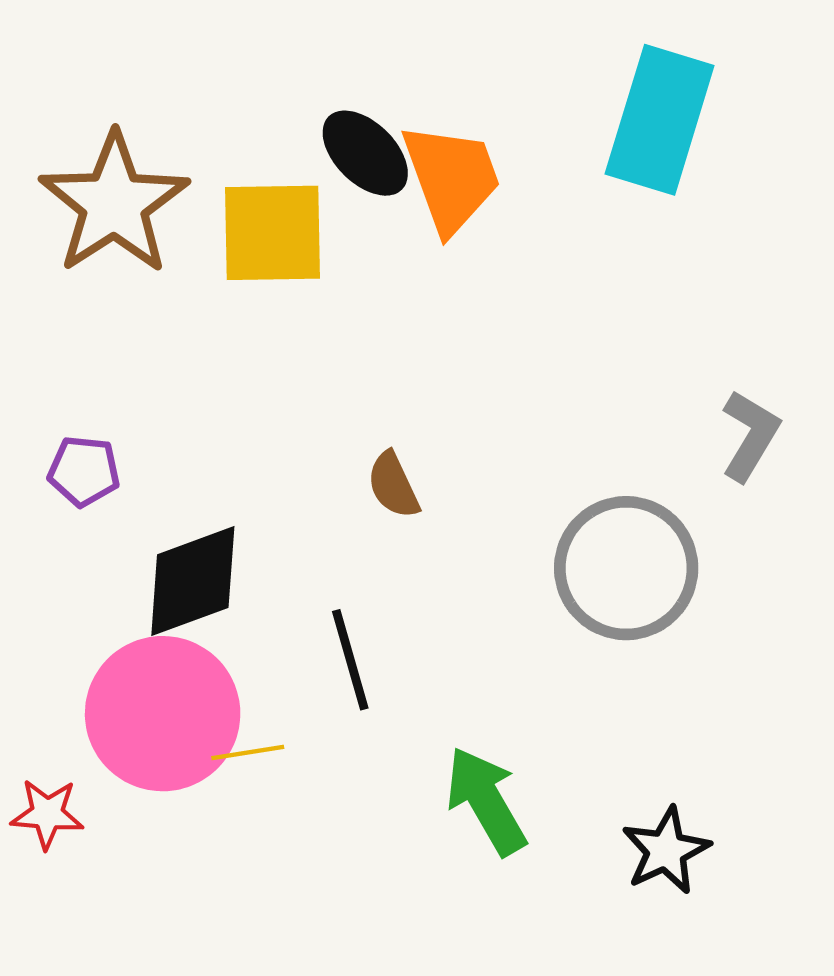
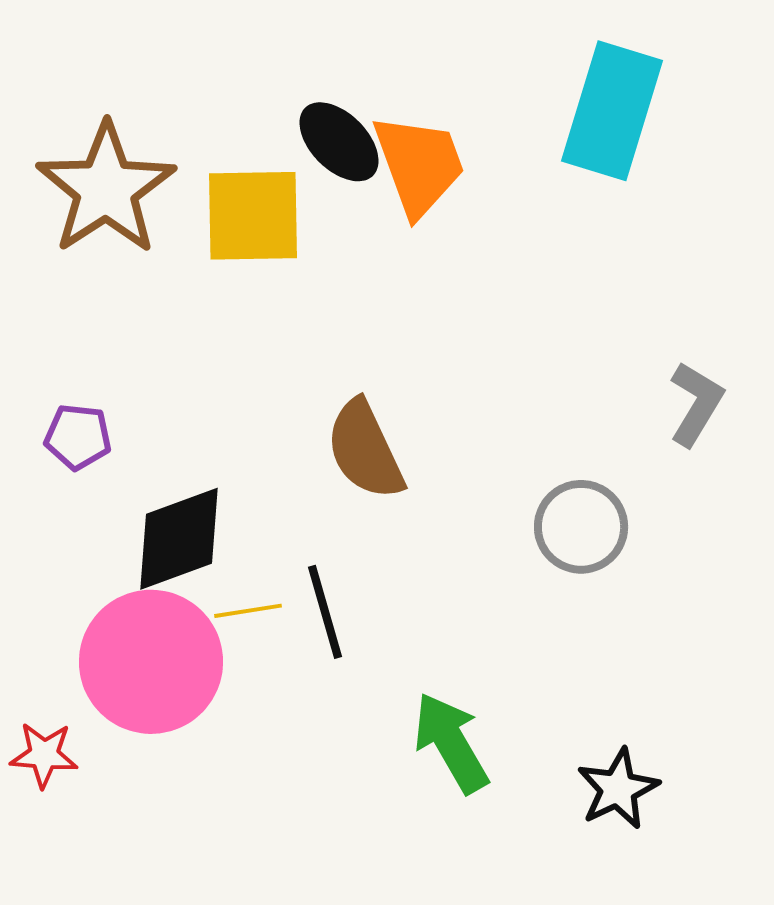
brown semicircle: (393, 485) -> (365, 450), size x1.6
gray circle: (626, 568) -> (581, 527), size x0.7
yellow line: (248, 752) -> (248, 611), moved

